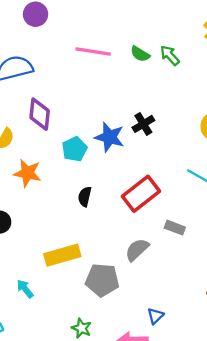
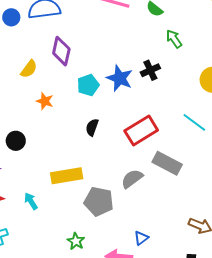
green arrow: (170, 55) -> (174, 39), moved
orange star: (27, 173) -> (45, 101), size x0.7
gray rectangle: (175, 228) -> (167, 163), size x1.6

